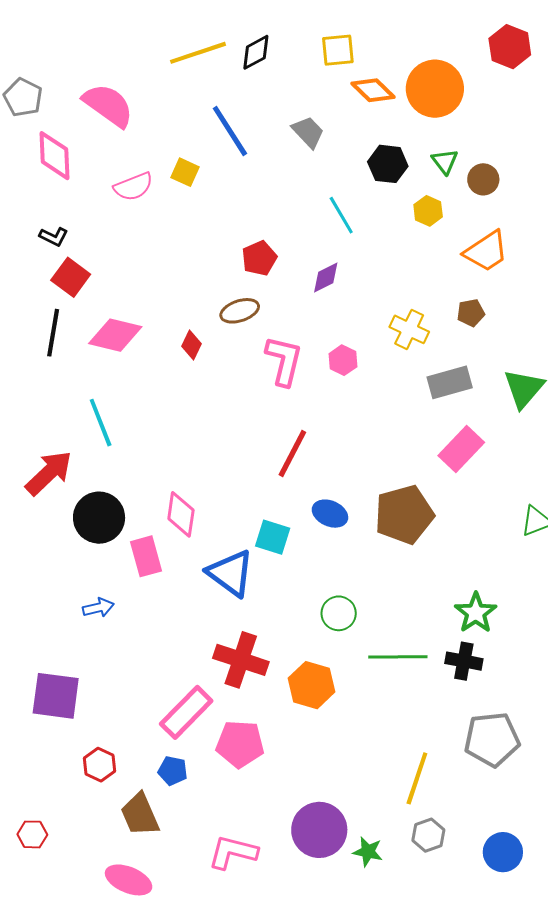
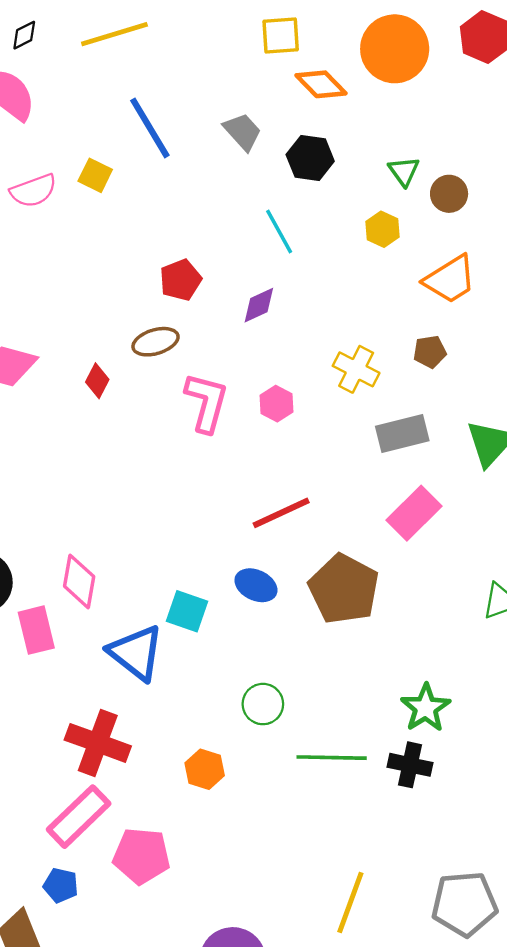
black diamond: (256, 52) -> (24, 35), moved, size x0.7
orange circle: (435, 89) -> (395, 49), moved
black hexagon: (388, 164) -> (310, 158), moved
red line: (292, 453) -> (281, 513), moved, turned 36
brown pentagon: (404, 515) -> (344, 589), turned -30
red cross: (241, 660) -> (98, 743), moved
orange hexagon: (311, 685) -> (205, 769), moved, size x0.7
gray pentagon: (492, 739) -> (464, 904), moved

